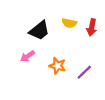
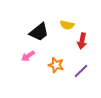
red arrow: (92, 27) -> (82, 41), moved

